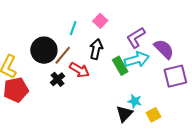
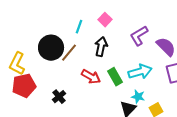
cyan arrow: (137, 59) -> (140, 72), moved
green rectangle: (120, 66) -> (115, 77), moved
red arrow: (79, 70) -> (91, 77), moved
black cross: (58, 79) -> (59, 97), moved

